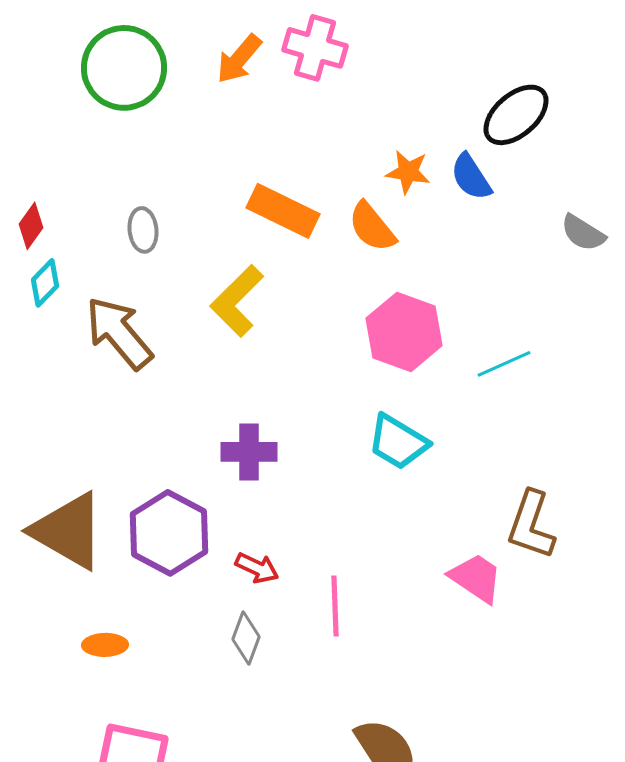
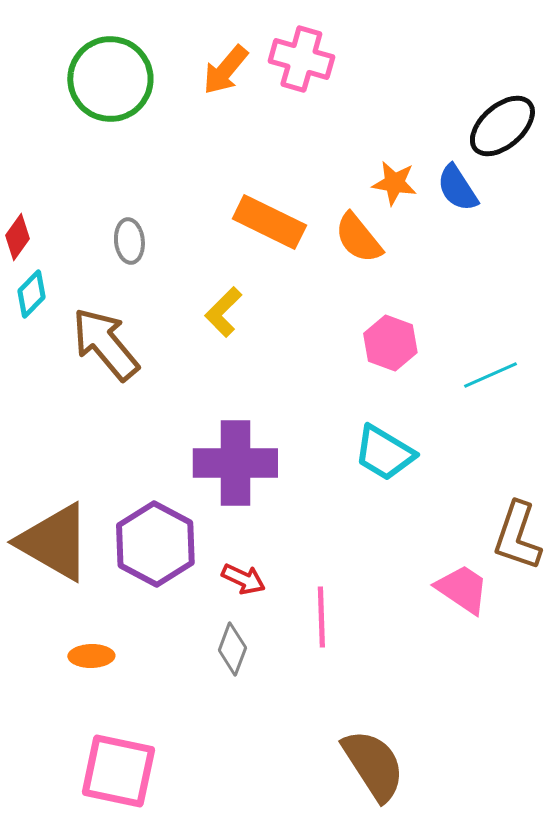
yellow L-shape: (237, 301) -> (223, 312), size x0.7
pink hexagon: (404, 332) -> (390, 343), size x0.7
purple cross: (249, 452) -> (235, 463), size x1.5

